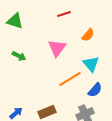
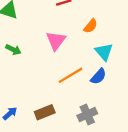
cyan triangle: (91, 64) -> (104, 52), moved
blue semicircle: (95, 90) -> (98, 76), moved

